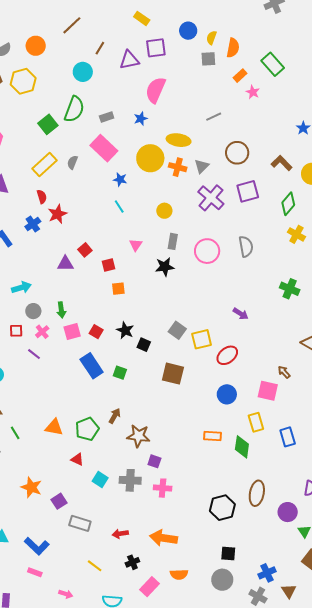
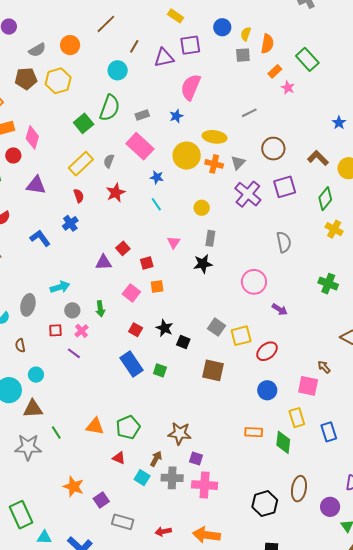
red star: (57, 214) -> (116, 193), moved
pink circle: (207, 251) -> (254, 282), moved
pink square: (72, 332) -> (131, 293), moved, turned -36
brown arrow: (115, 416) -> (156, 459), moved
pink cross: (163, 488) -> (205, 485), size x1.4

